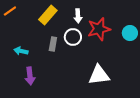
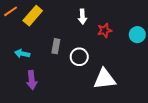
yellow rectangle: (48, 15) -> (33, 16), moved
red star: (99, 29) -> (105, 30), size x0.6
white circle: (73, 37) -> (79, 57), moved

